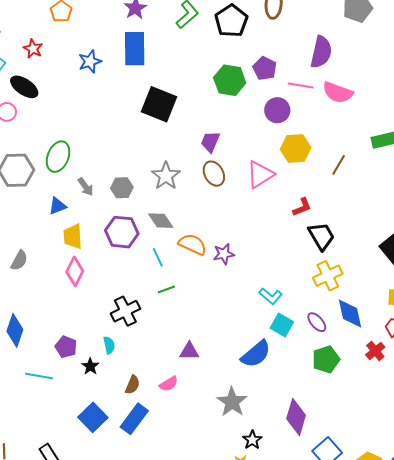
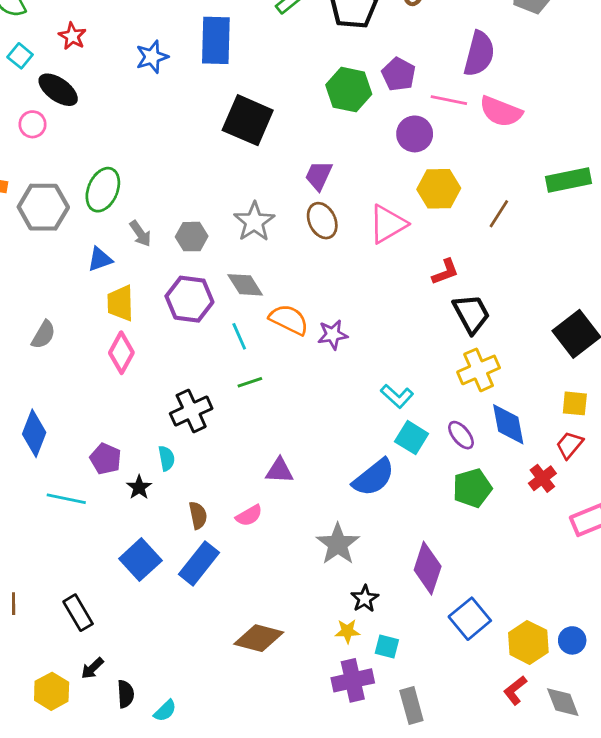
brown semicircle: (133, 385) -> (198, 515), turned -36

